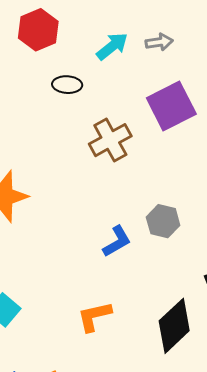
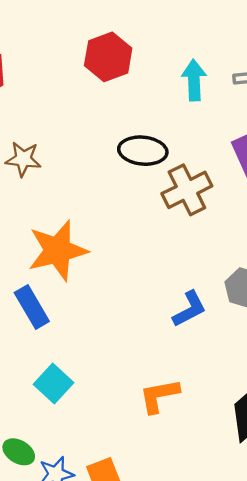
cyan arrow: (112, 46) -> (194, 80), turned -56
black ellipse: (67, 85) -> (143, 151), moved, size x1.4

